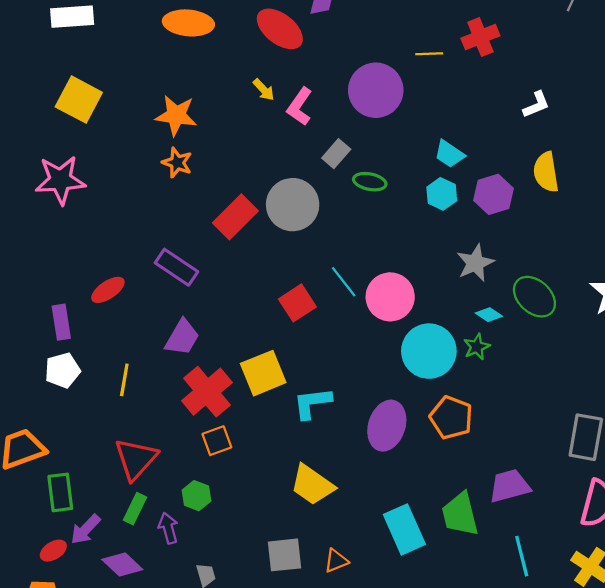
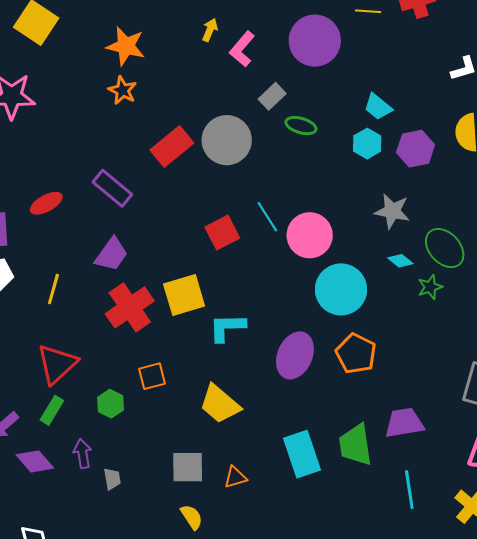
yellow arrow: (264, 90) -> (210, 30), turned -120
gray star: (475, 263) -> (392, 211), turned 30
green star: (477, 347) -> (430, 287), moved
orange square: (217, 441) -> (152, 376), moved
purple arrow: (168, 528) -> (83, 454), moved

